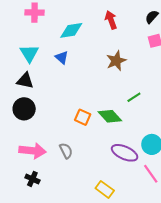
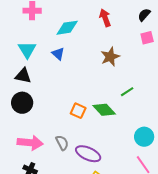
purple ellipse: (125, 153) -> (88, 154), moved

